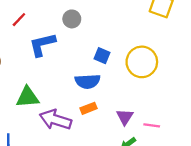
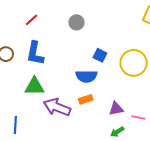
blue L-shape: (42, 44) -> (35, 53), moved, turned -70
purple triangle: (125, 117) -> (116, 109), turned 42

